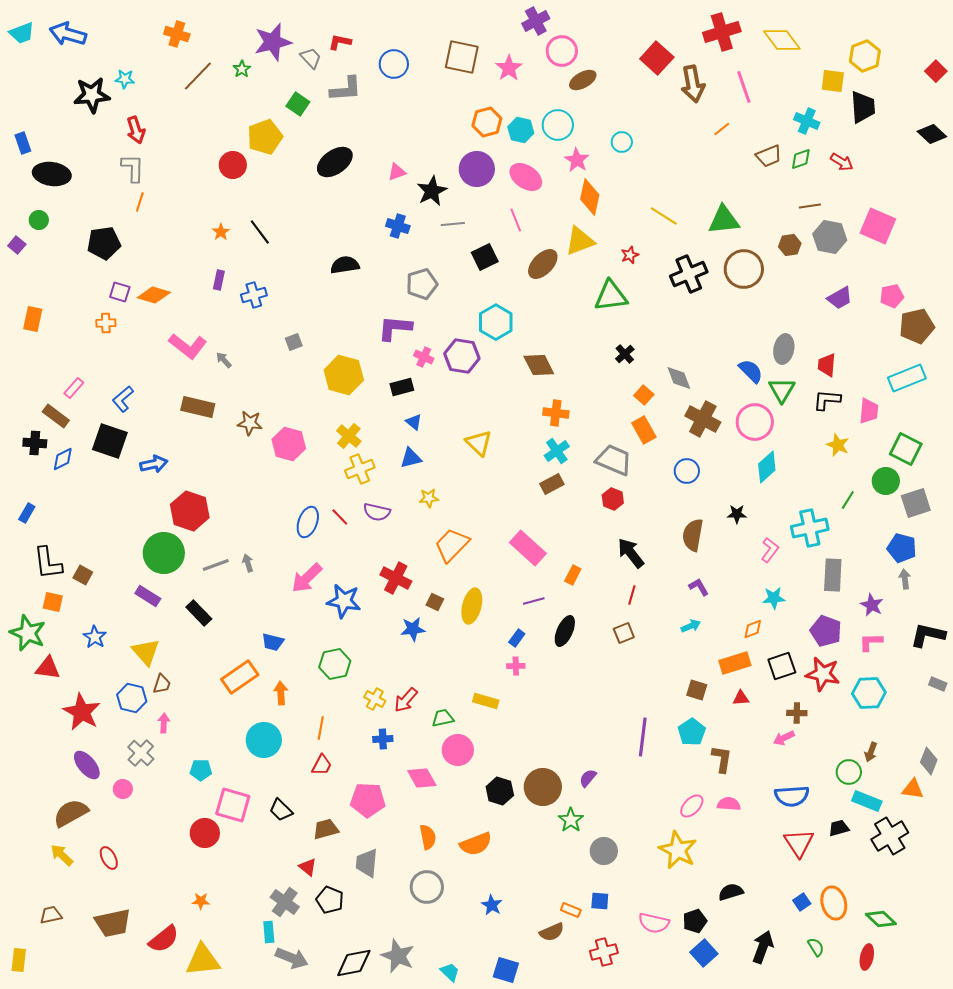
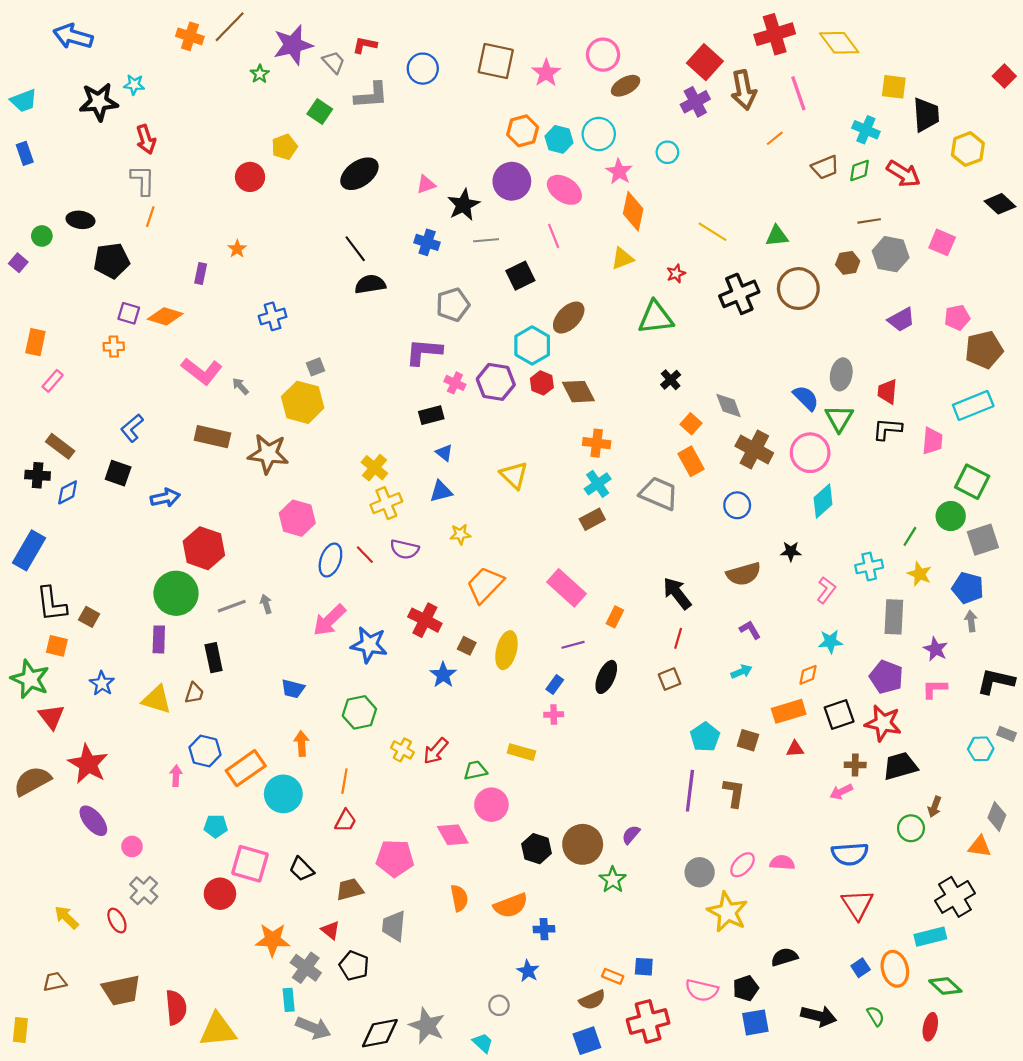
purple cross: (536, 21) -> (695, 102), moved
cyan trapezoid: (22, 33) -> (24, 101), moved
yellow hexagon: (865, 56) -> (968, 149), moved
brown line: (198, 76) -> (230, 27), moved
black diamond: (932, 134) -> (1000, 204), moved
yellow pentagon: (265, 137) -> (284, 147), size x0.7
red arrow: (842, 162) -> (903, 174), size x1.4
black ellipse: (52, 174) -> (80, 220), moved, size x0.7
green triangle: (724, 220) -> (777, 236), size x0.7
pink square: (878, 226) -> (942, 242), size x0.7
black line: (260, 232) -> (355, 249), moved
yellow triangle: (580, 241) -> (622, 258), size x0.7
brown ellipse: (543, 264) -> (569, 318), moved
purple rectangle: (219, 280) -> (201, 274), moved
yellow hexagon: (344, 375) -> (303, 402), moved
pink rectangle: (74, 388) -> (53, 381), moved
brown star: (250, 423) -> (268, 454), size x1.5
black square: (110, 441) -> (118, 473), size x0.7
pink hexagon: (289, 444) -> (297, 518), moved
yellow star: (838, 445) -> (920, 574), moved
red hexagon: (613, 499) -> (542, 383), moved
blue rectangle: (27, 513) -> (29, 550), size x1.8
cyan cross: (810, 528) -> (869, 566), size x0.7
brown semicircle: (693, 535) -> (744, 574), turned -116
purple rectangle: (148, 596) -> (159, 639), turned 60
black rectangle: (199, 613) -> (214, 658), turned 32
blue star: (413, 629) -> (443, 675), turned -30
yellow triangle: (146, 652) -> (157, 699), turned -32
red triangle: (48, 668) -> (52, 717), turned 44
orange rectangle: (240, 677) -> (246, 768), moved
brown trapezoid: (162, 684) -> (194, 693), moved
cyan hexagon: (869, 693) -> (981, 749), moved, size x0.7
blue hexagon: (132, 698) -> (205, 751), moved
cyan pentagon: (692, 732) -> (705, 737), moved
blue cross: (383, 739) -> (544, 929), moved
gray cross: (141, 753) -> (144, 890), moved
brown L-shape: (722, 759) -> (734, 793), moved
cyan rectangle: (867, 801) -> (930, 937), moved, turned -36
brown semicircle: (71, 813) -> (32, 781), moved
black trapezoid: (839, 828) -> (900, 766), moved, size x1.6
gray circle: (604, 851) -> (700, 872), moved
gray circle: (427, 887) -> (499, 1005), moved, size x0.6
orange star: (201, 901) -> (273, 940), moved, size x1.8
red semicircle: (164, 939) -> (176, 1007), turned -56
black arrow: (763, 947) -> (819, 1016), turned 84
red cross: (604, 952) -> (648, 1021), size x1.4
blue square: (704, 953) -> (755, 1022), turned 32
blue square: (506, 970) -> (587, 1041), moved, turned -36

